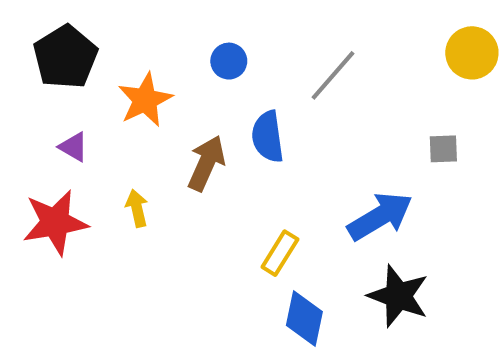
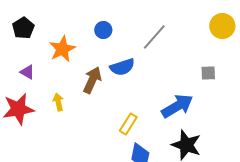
black pentagon: (65, 57) -> (23, 28), size x0.7
blue semicircle: (268, 137) -> (122, 67), turned -100

